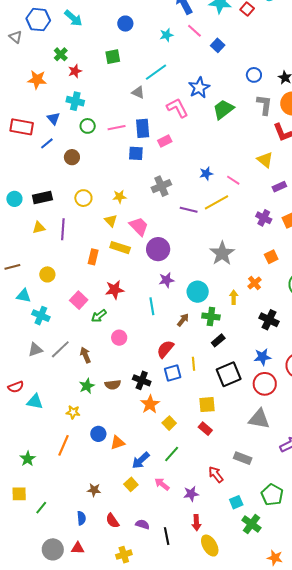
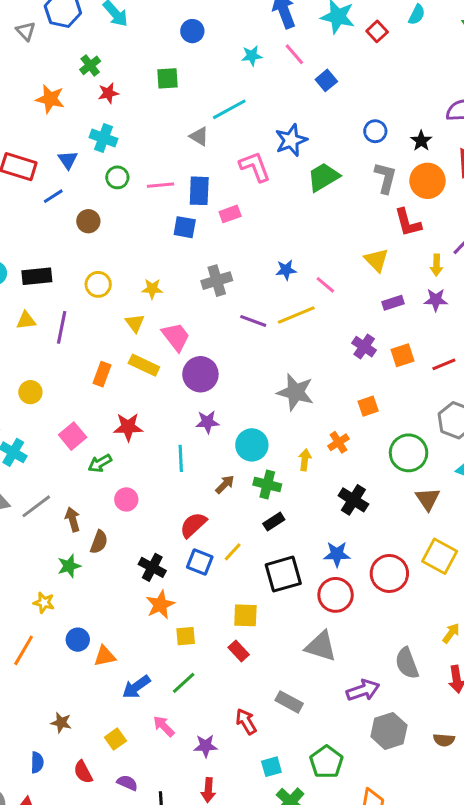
gray star: (222, 253) -> (295, 392), turned -30
yellow line: (193, 364) -> (233, 552), turned 40
blue square: (173, 373) -> (200, 562), turned 30
brown semicircle: (113, 385) -> (99, 542), moved, turned -70
yellow square: (169, 423) -> (186, 636), turned 32
yellow square: (131, 484) -> (115, 739), moved

